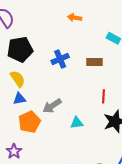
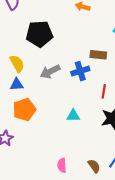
black pentagon: (20, 49) -> (39, 34), moved
blue cross: (60, 59) -> (80, 71), moved
gray arrow: (52, 106) -> (50, 72), moved

